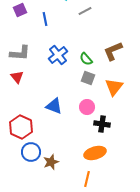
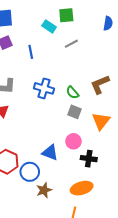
blue cross: (58, 55) -> (44, 88), turned -36
blue triangle: (54, 106) -> (50, 153), moved
blue circle: (31, 152) -> (30, 172), moved
brown star: (51, 162) -> (44, 190), moved

